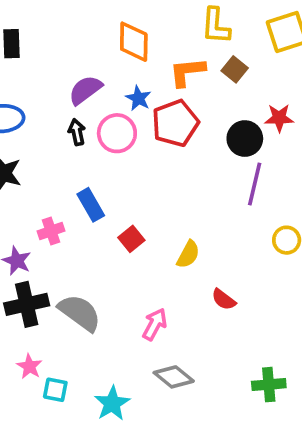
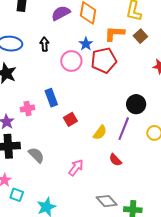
purple semicircle: (85, 90) -> (61, 13), moved
black arrow: (77, 132) -> (44, 44), moved
black circle: (245, 139) -> (136, 104), moved
purple line: (255, 184) -> (124, 129), moved
gray semicircle: (80, 313) -> (36, 155), size x0.7
gray diamond: (174, 377) -> (107, 201), moved

